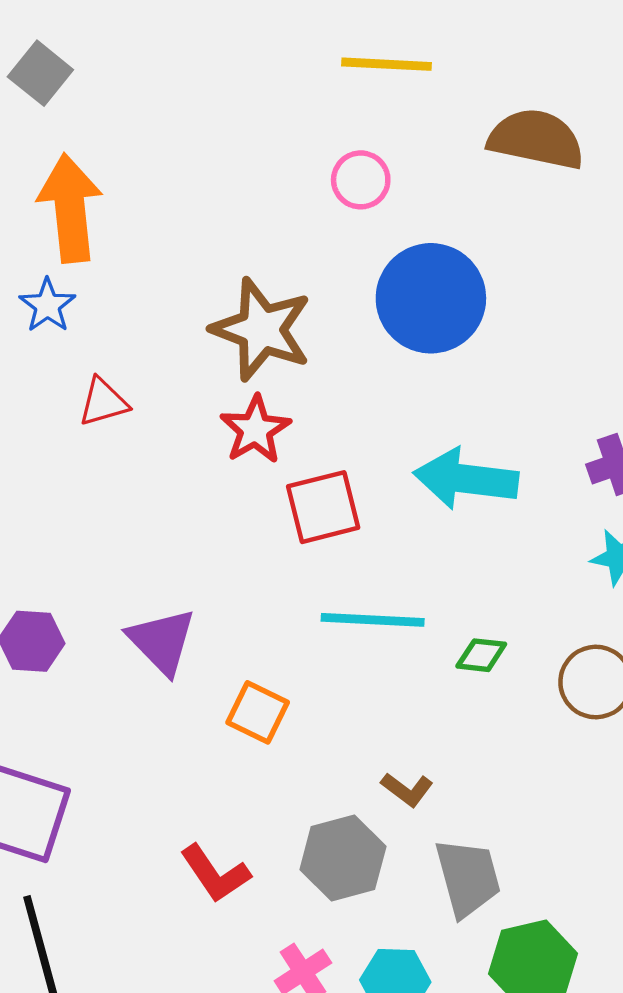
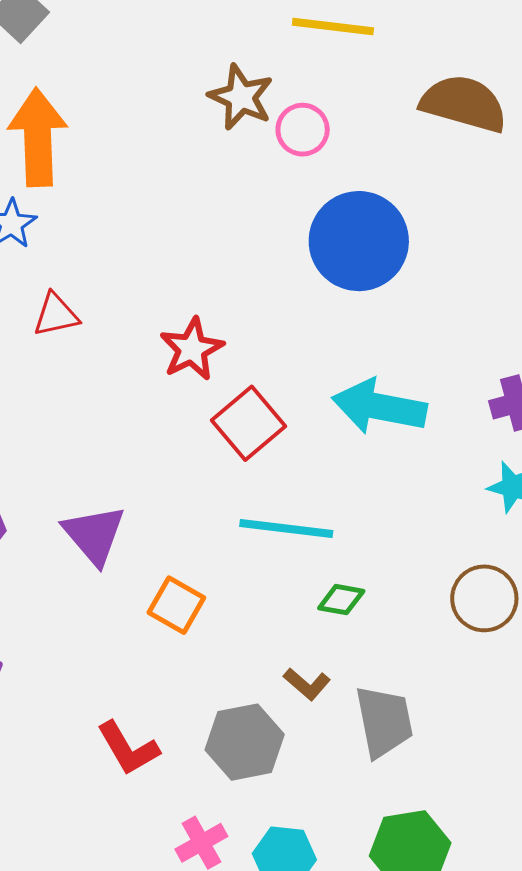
brown star: (262, 329) -> (241, 97), moved, size x0.7
red square: (323, 507) -> (248, 423), turned -30
green diamond: (481, 655) -> (341, 600), moved
gray trapezoid: (468, 878) -> (384, 721), moved

